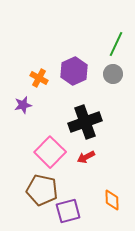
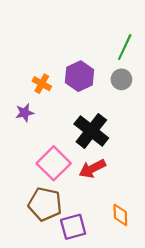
black cross: (85, 122) -> (91, 131), turned -32
red arrow: (86, 157) -> (92, 169), size x1.4

